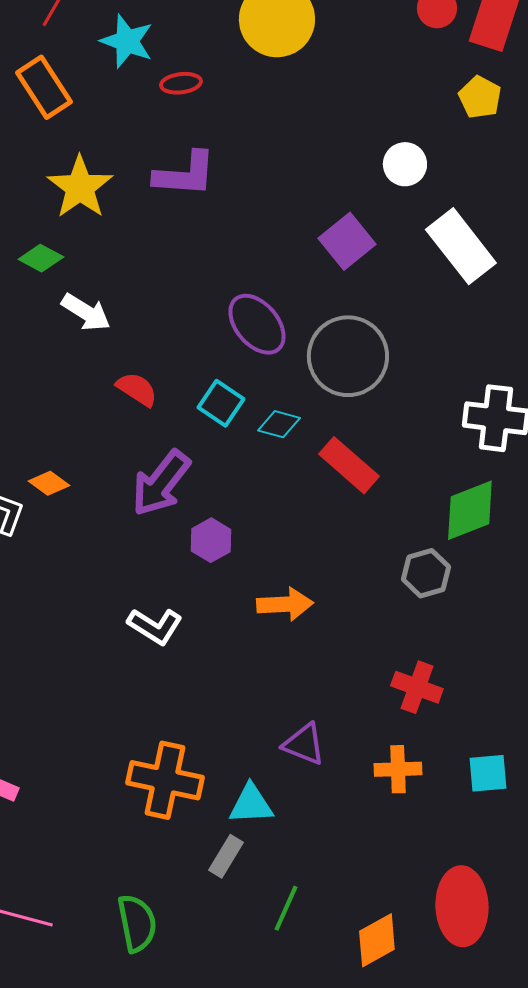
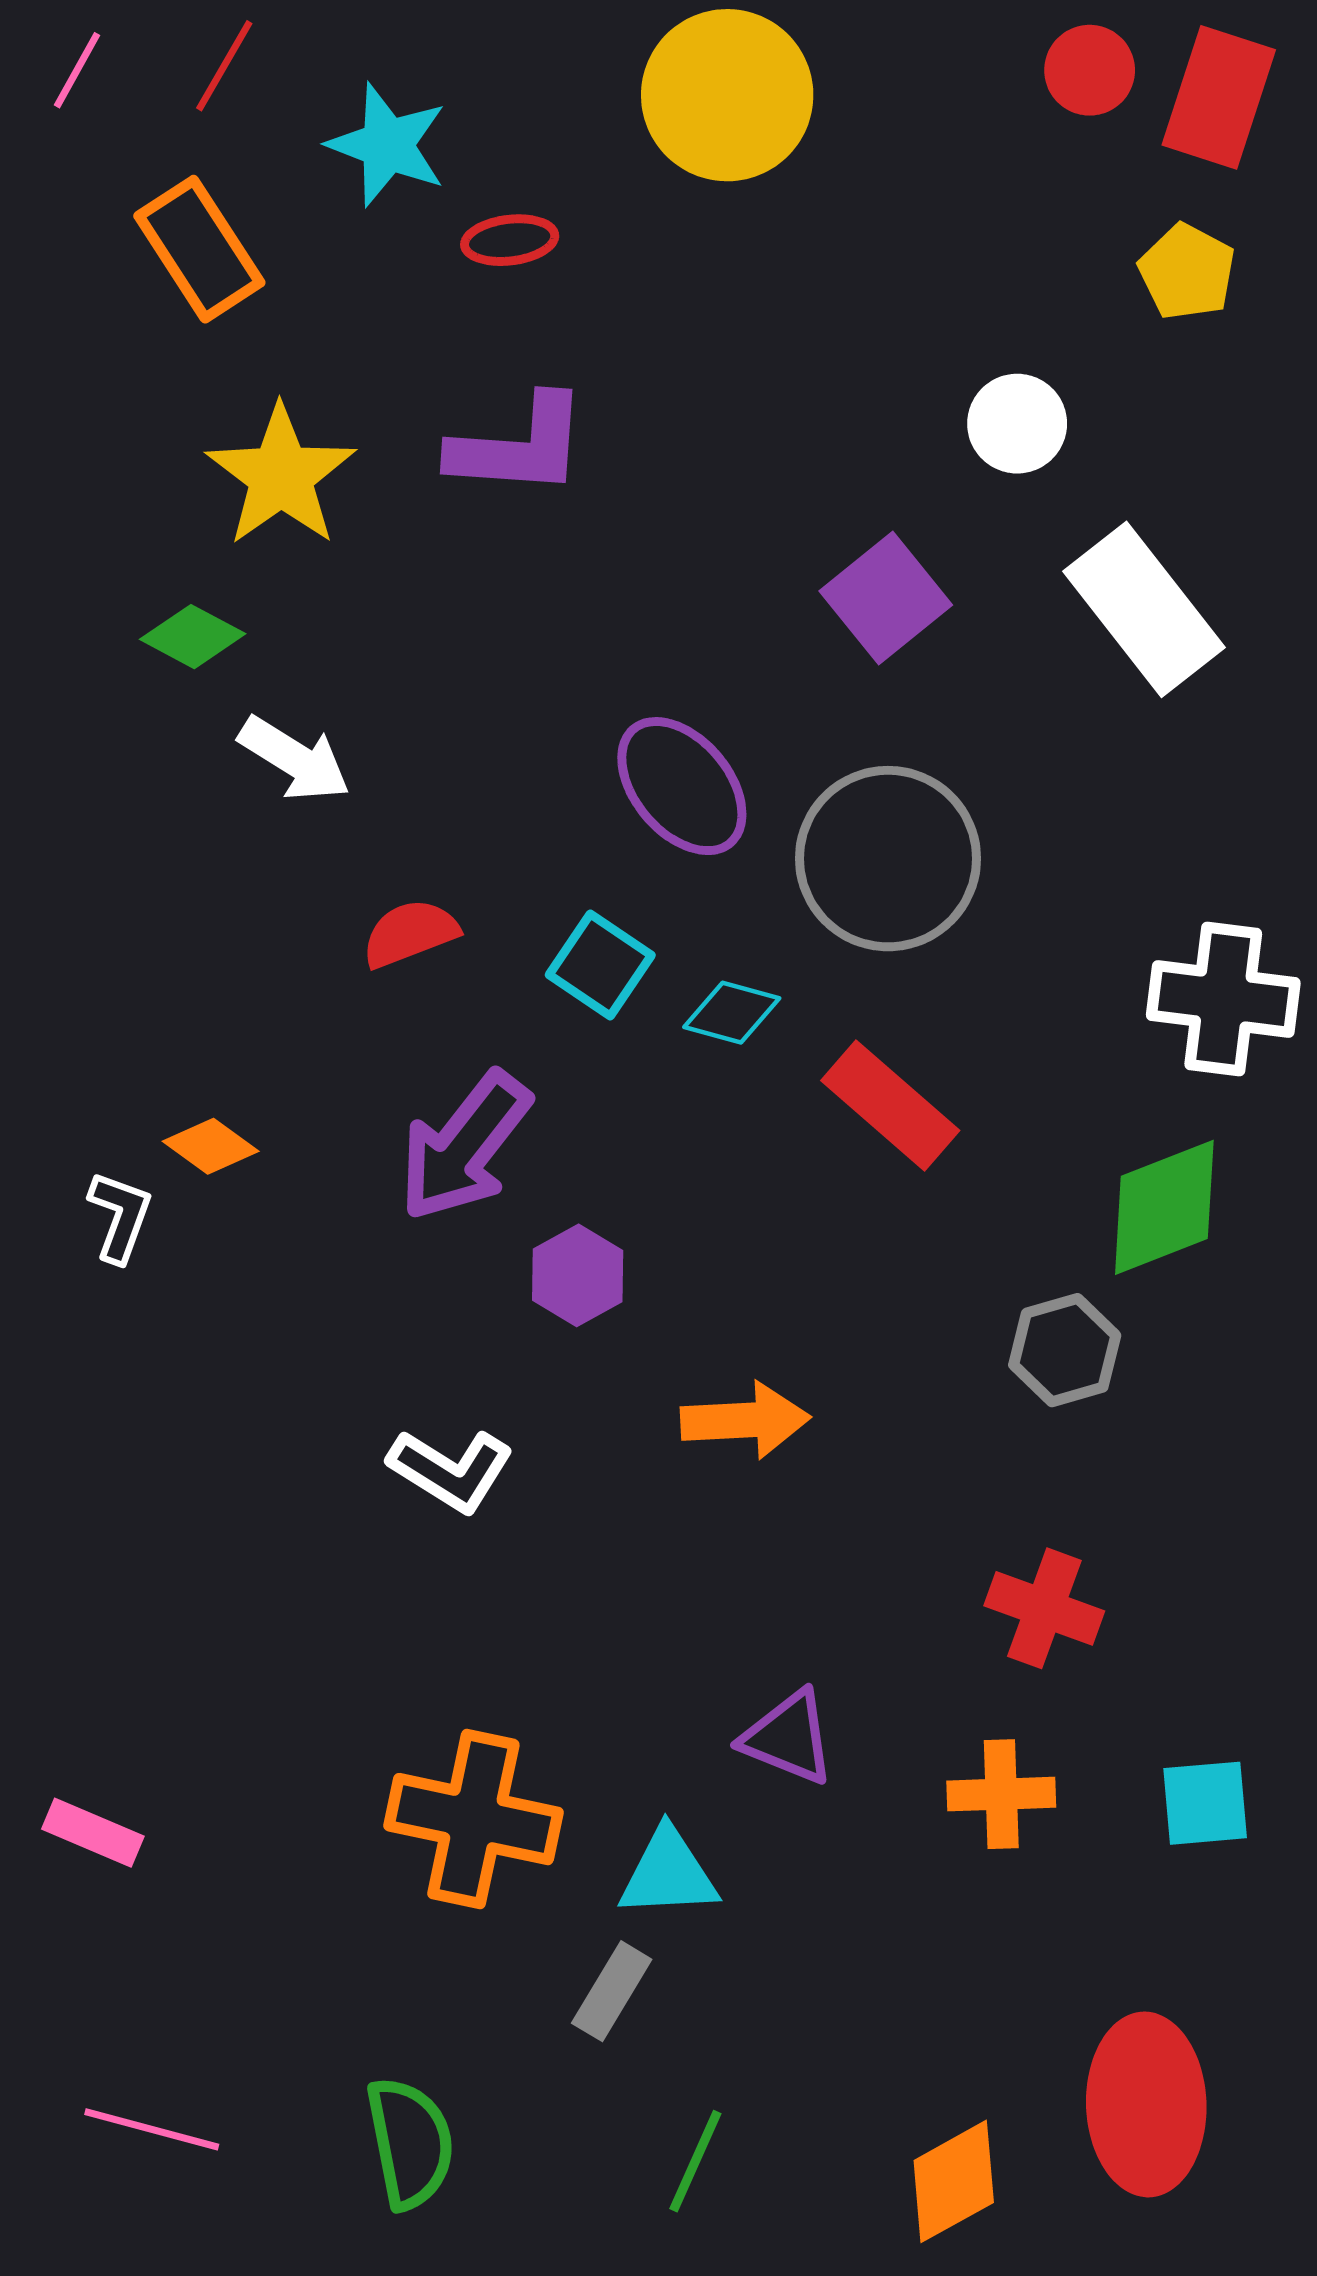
red semicircle: (137, 389) -> (410, 933), turned -54
green line: (286, 908) -> (695, 2161), moved

